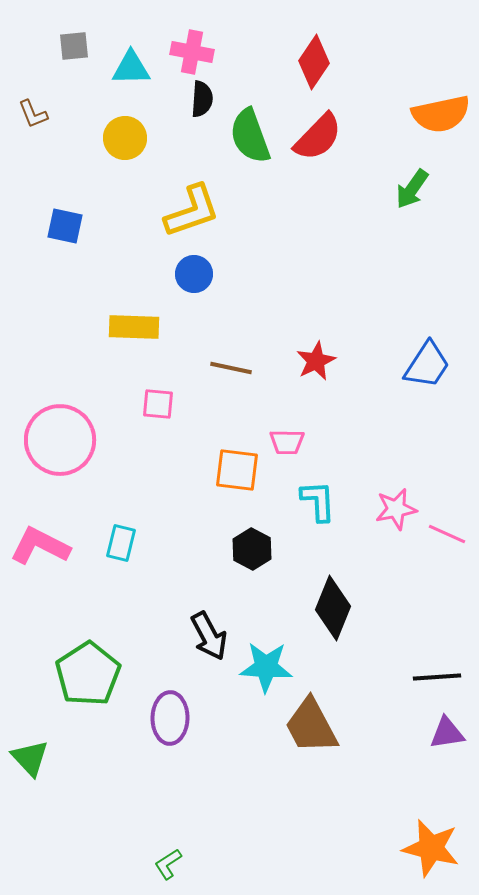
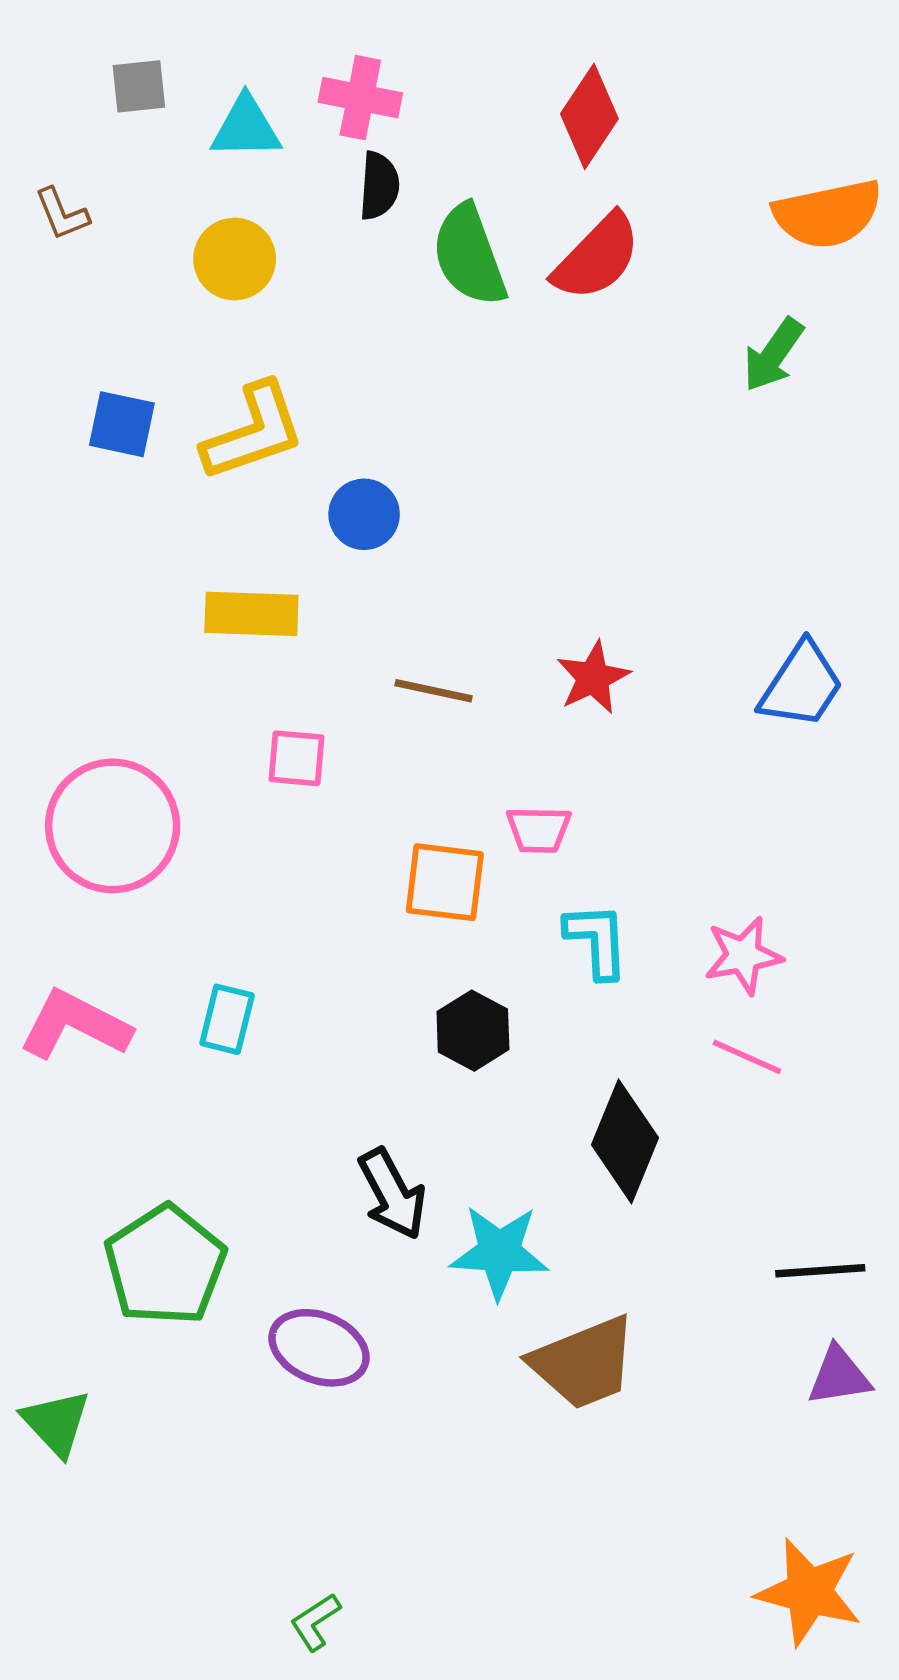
yellow L-shape: (192, 211) -> (253, 432), moved
pink line: (447, 534) -> (747, 1057), moved
purple ellipse: (170, 718) -> (319, 1348), turned -69
brown trapezoid: (311, 726) -> (584, 1363), turned -84

